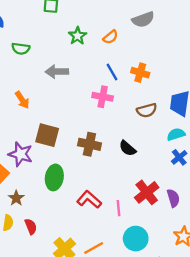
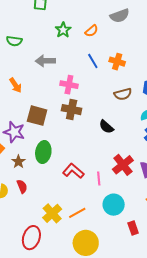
pink cross: (103, 97) -> (69, 85), moved
brown cross: (89, 144) -> (72, 110), moved
brown star: (16, 198) -> (18, 162), moved
red semicircle: (31, 227) -> (22, 186), moved

